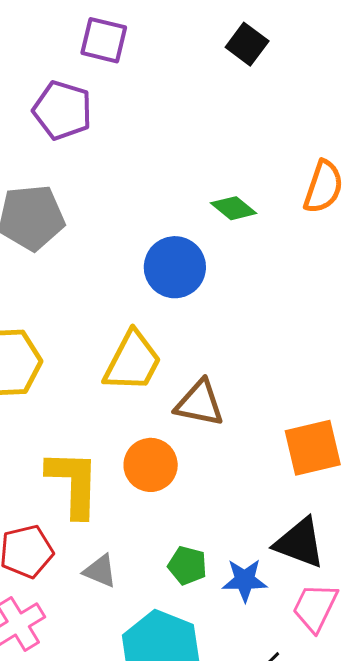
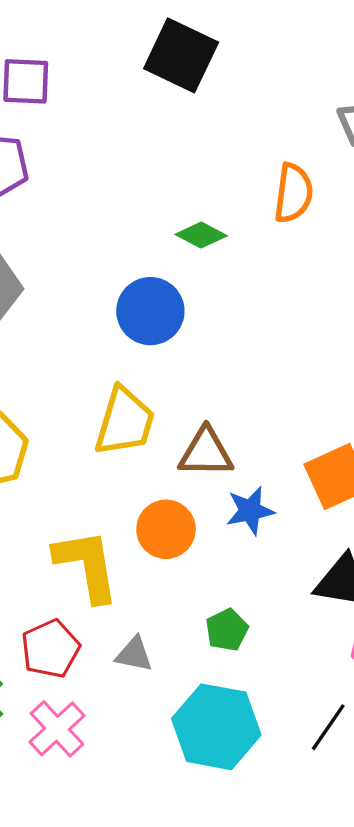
black square: (247, 44) -> (181, 55), size x1.6
green pentagon: (187, 565) -> (227, 630), turned -30
blue star: (245, 580) -> (250, 511), moved

